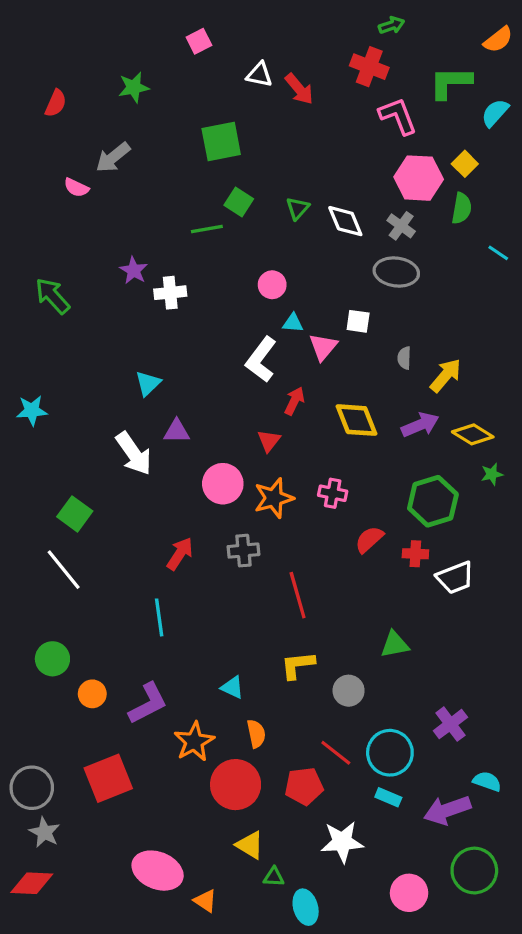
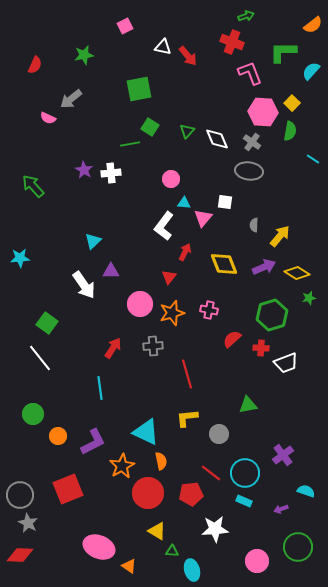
white cross: (170, 293) -> (111, 173), moved
cyan triangle: (232, 687) -> (146, 432), size x1.8
purple arrow: (447, 810) -> (281, 509), size x0.5

